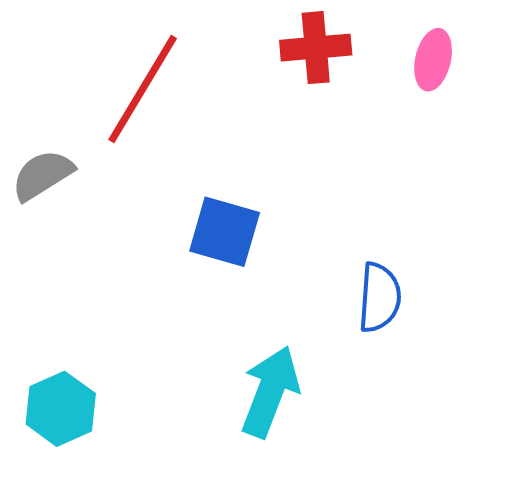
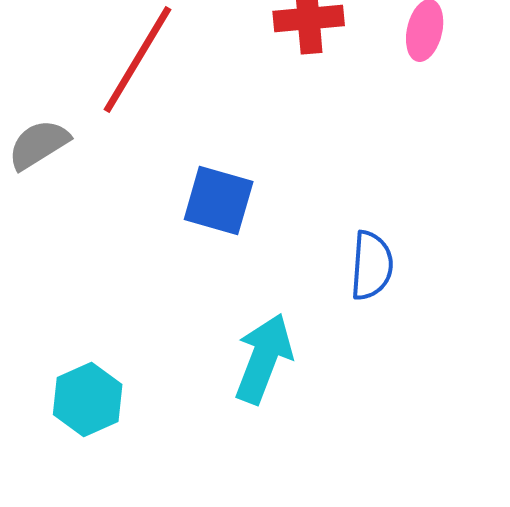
cyan hexagon: (61, 409) -> (88, 400), moved

